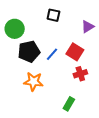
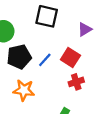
black square: (53, 15) -> (47, 16), size x1.5

